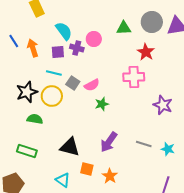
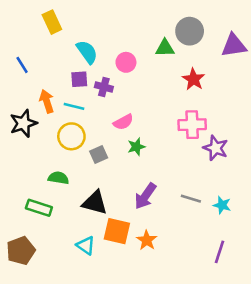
gray circle: (152, 22) -> (190, 31), moved
orange arrow: (33, 48) -> (47, 101), moved
purple cross: (77, 48) -> (104, 87), moved
pink cross: (134, 77) -> (192, 125), moved
gray square: (73, 83) -> (99, 155), moved, turned 32
black star: (27, 92) -> (23, 123), moved
green semicircle: (35, 119) -> (58, 178), moved
orange square: (87, 169) -> (117, 231), size x1.5

